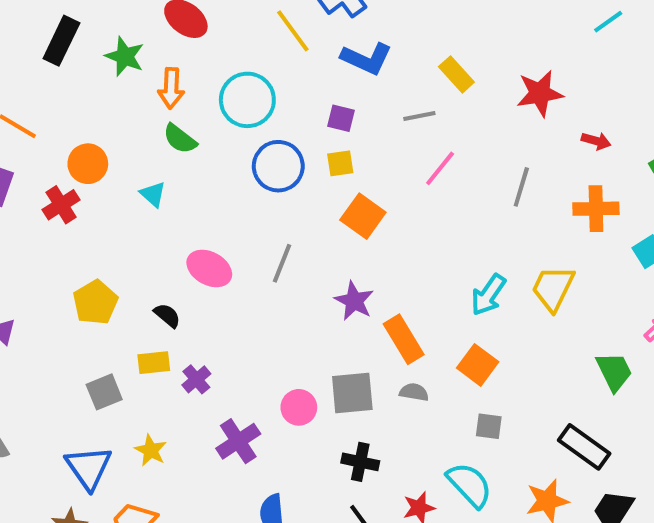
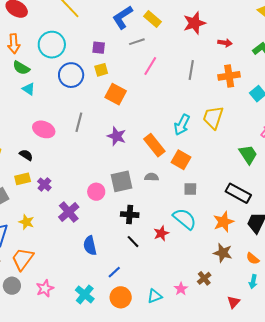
blue L-shape: (367, 59) -> (122, 17), moved, turned 130
cyan triangle: (153, 194) -> (29, 89), moved
orange rectangle: (404, 339) -> (154, 145), moved

